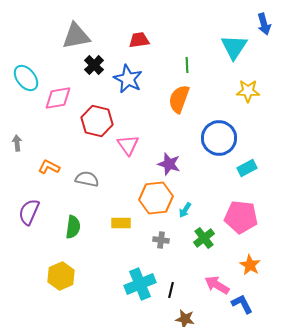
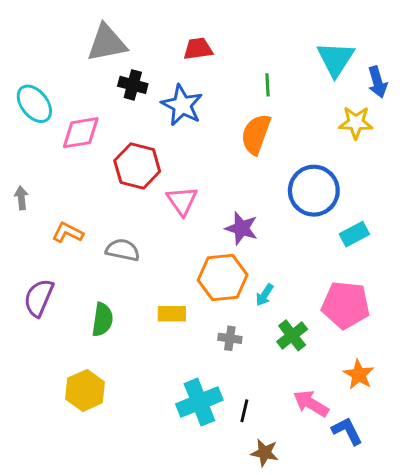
blue arrow: (264, 24) -> (378, 82), moved
black cross: (94, 65) -> (133, 85), turned -30

